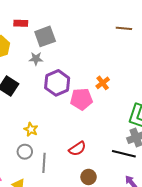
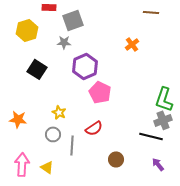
orange cross: (103, 83) -> (132, 44), moved
pink pentagon: (81, 99) -> (100, 92), moved, turned 30
red semicircle: (77, 149) -> (94, 128), moved

